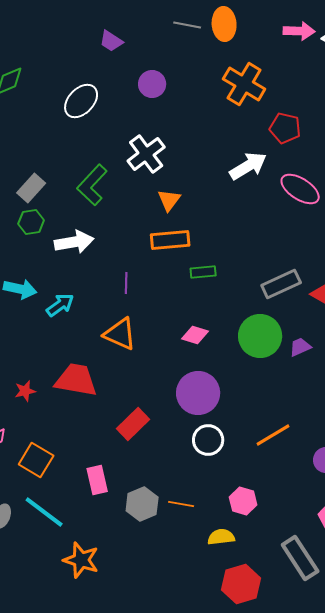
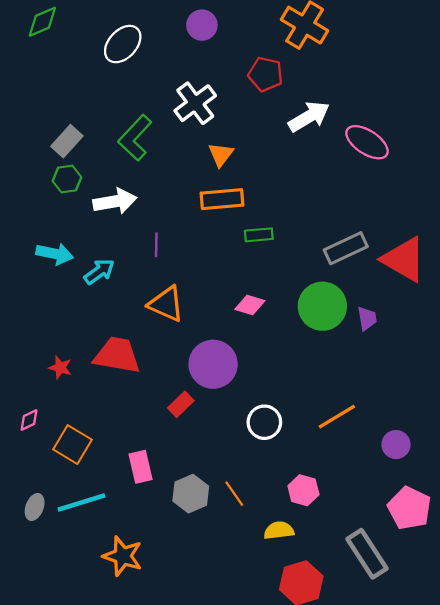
red pentagon: (285, 128) -> (265, 74), moved
purple line: (126, 283) -> (156, 245), moved
purple trapezoid: (300, 347) -> (367, 318), turned 105
red star: (25, 391) -> (60, 368), turned 30
purple circle: (198, 393) -> (213, 364), moved
red rectangle: (133, 424) -> (181, 404), size x0.7
orange line: (181, 504) -> (234, 494), turned 45
cyan line: (44, 512) -> (81, 503), turned -54

